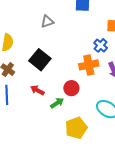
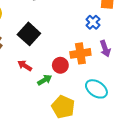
orange cross: (89, 65) -> (80, 53), moved
yellow pentagon: (76, 128) -> (63, 107), turned -30

